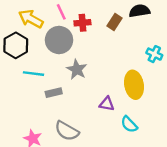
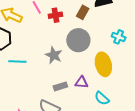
gray circle: (59, 40) -> (78, 40), moved
gray rectangle: (54, 93) -> (60, 86), moved

